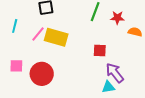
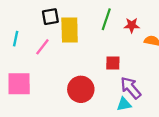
yellow rectangle: (56, 37) -> (70, 30), moved, turned 75
pink square: (16, 66) -> (19, 84), size x1.6
red circle: (42, 74) -> (81, 89), moved

